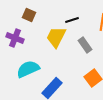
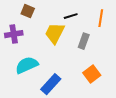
purple cross: (15, 38) -> (14, 34), turned -30
gray rectangle: (85, 45) -> (84, 41), turned 56

